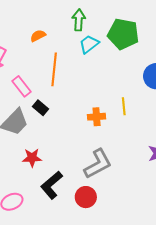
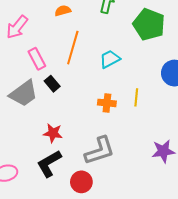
cyan trapezoid: (89, 44) -> (110, 59), moved
red star: (32, 158) -> (53, 133), moved

